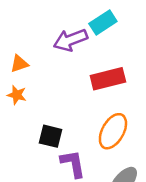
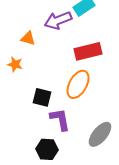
orange triangle: (19, 64) -> (28, 38), moved, turned 35
orange ellipse: (113, 131) -> (78, 84), moved

